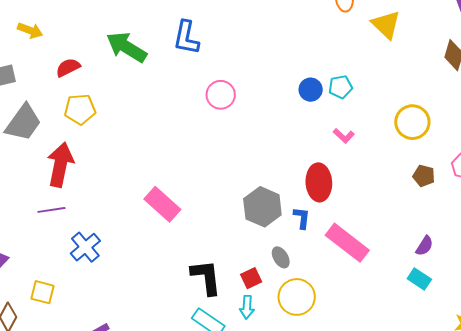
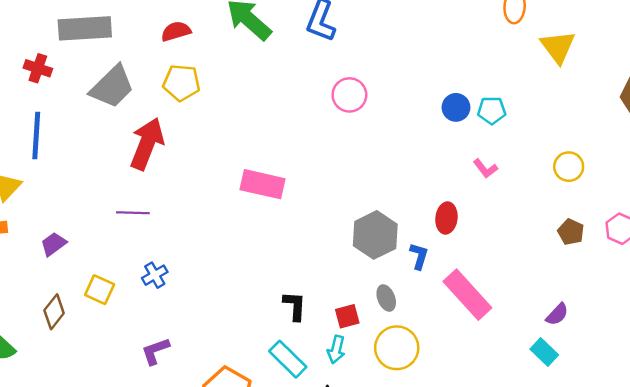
yellow circle: (412, 122) -> (569, 167), size x0.7
red ellipse: (319, 182) -> (446, 218), size x0.7
pink rectangle: (162, 204) -> (262, 184), moved, turned -39
purple line: (51, 210) -> (133, 213), moved
blue cross: (85, 247) -> (155, 275), moved, size x0.7
black L-shape: (206, 277) -> (295, 306), size x0.7

